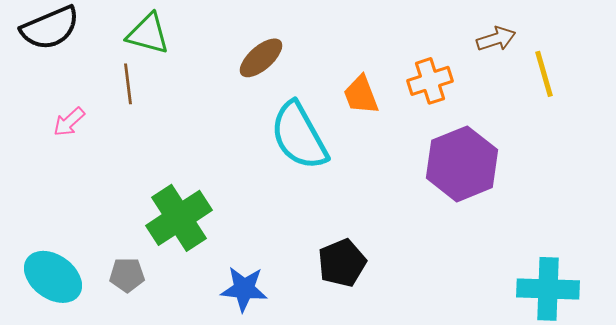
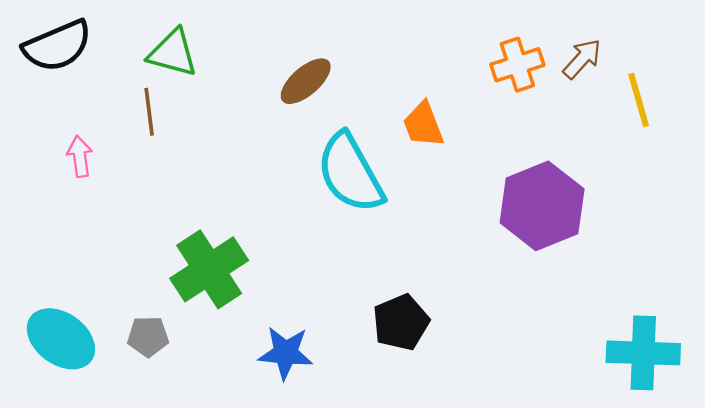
brown arrow: (496, 39) -> (582, 59), turned -30
orange cross: (430, 81) -> (517, 65), moved
pink arrow: (69, 122) -> (80, 156), turned 124

